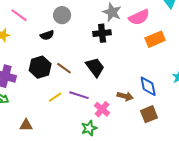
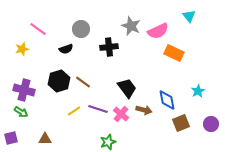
black cross: (102, 33) -> (109, 47), moved
orange rectangle: (155, 39) -> (174, 53), turned 48
black trapezoid: (95, 67) -> (127, 88), moved
pink cross: (102, 109) -> (121, 114), moved
brown square: (149, 114) -> (181, 123), moved

